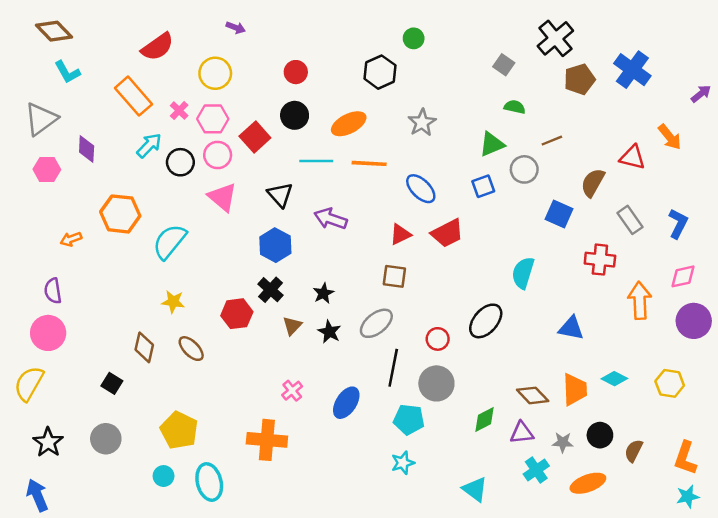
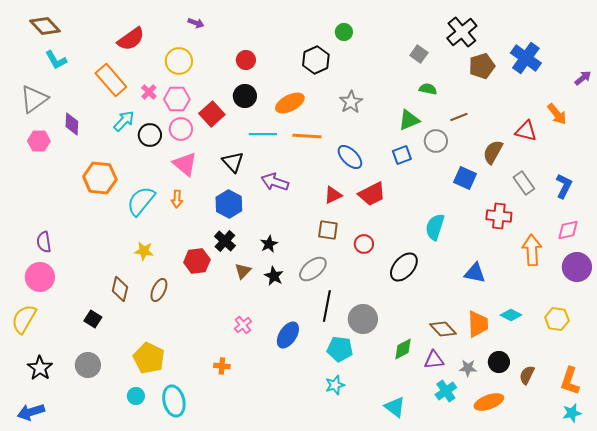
orange arrow: (71, 239) -> (177, 199), moved, turned -66
red circle: (438, 339) -> (364, 244), moved
brown ellipse: (191, 349) -> (159, 290), turned 70
orange cross: (267, 440) -> (222, 366), size x0.5
blue arrow: (37, 495) -> (31, 412), turned -84

